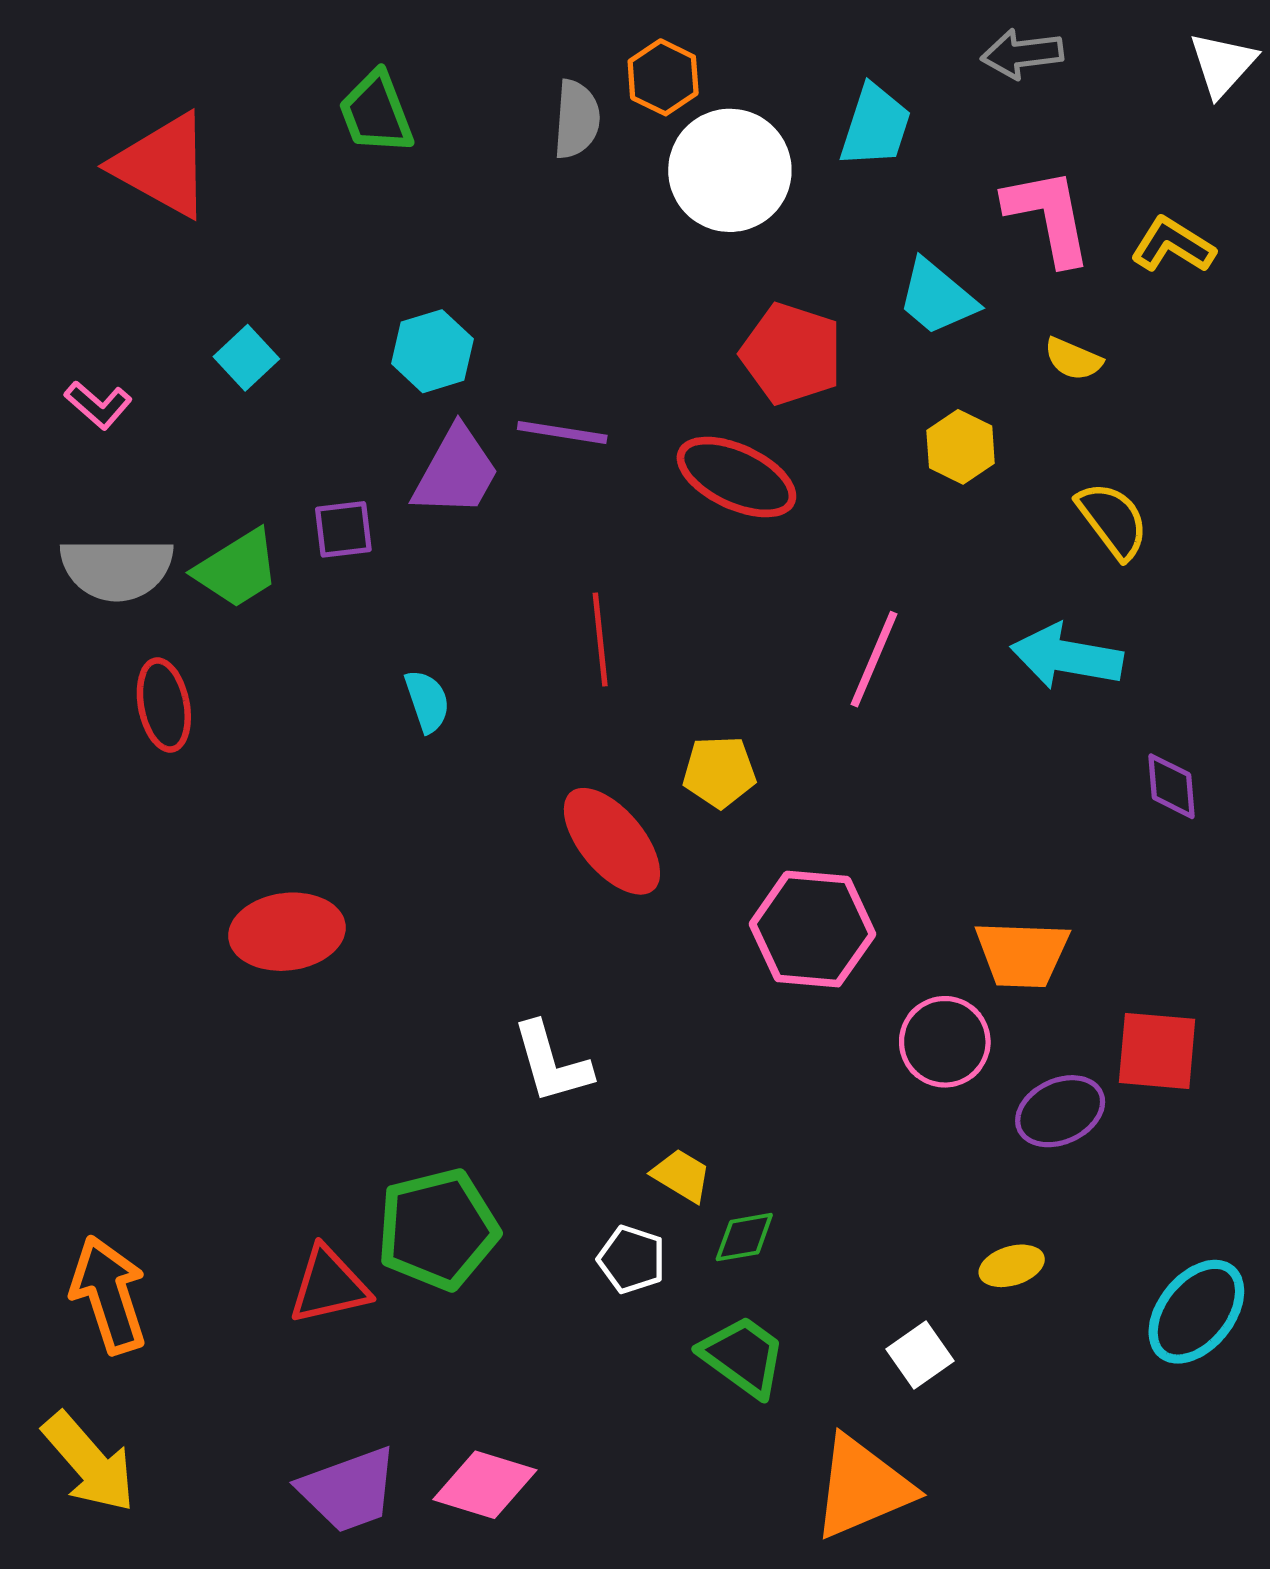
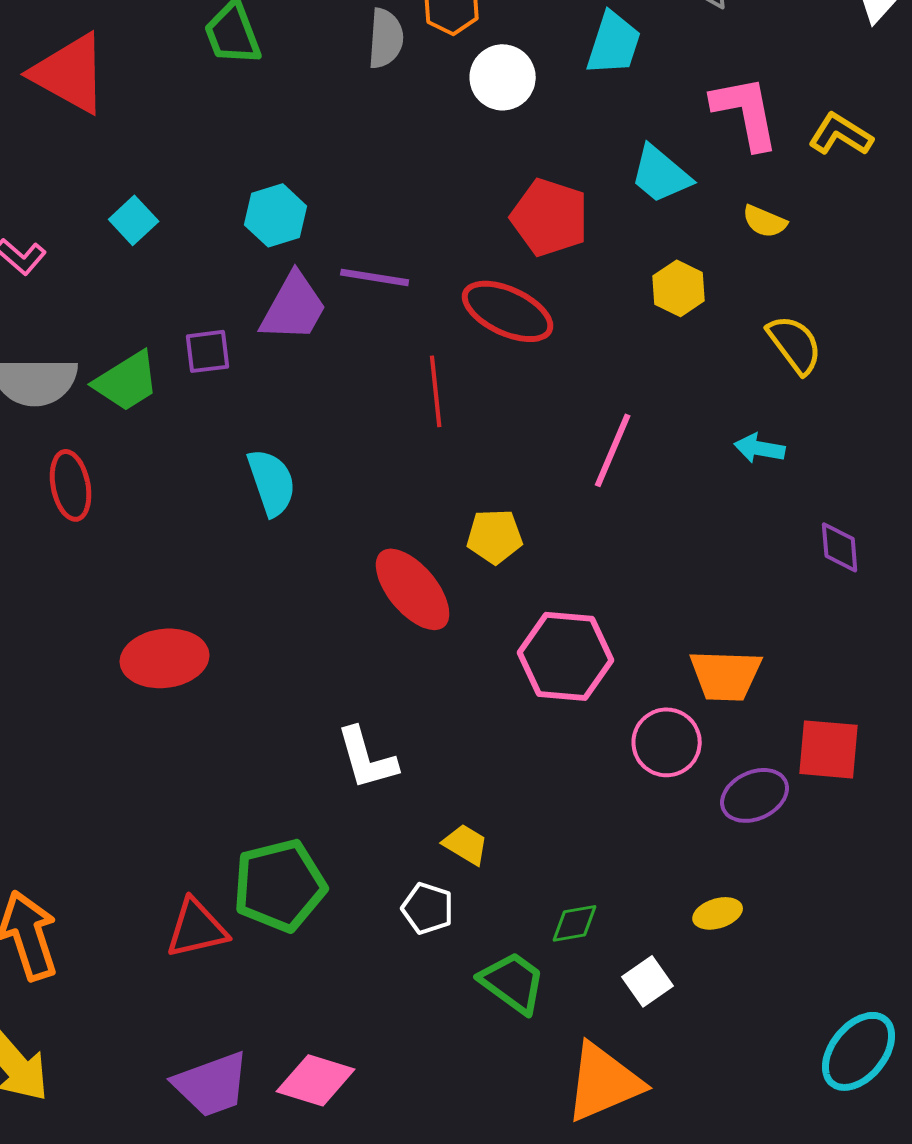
white circle: (730, 170) -> (503, 77), size x0.7
red line: (600, 639) -> (436, 391), moved
cyan arrow: (1067, 657) -> (760, 448), size x0.6
cyan semicircle: (427, 701) -> (272, 482), size x1.4
green diamond: (744, 1237) -> (575, 923), moved
cyan ellipse: (1196, 1312) -> (859, 1051), moved

